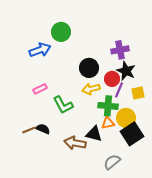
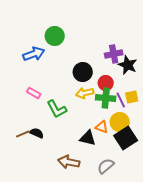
black star: (126, 71) -> (128, 65), moved
pink rectangle: (40, 89) -> (34, 93), turned 56
purple line: (119, 90) -> (121, 100), moved, turned -49
green cross: (108, 106) -> (106, 98), moved
orange triangle: (108, 123) -> (102, 127), turned 32
brown arrow: (75, 143) -> (69, 162), moved

